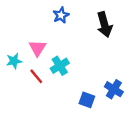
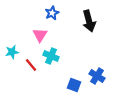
pink triangle: (37, 48) -> (40, 35), moved
cyan cross: (60, 66) -> (51, 56), turned -35

